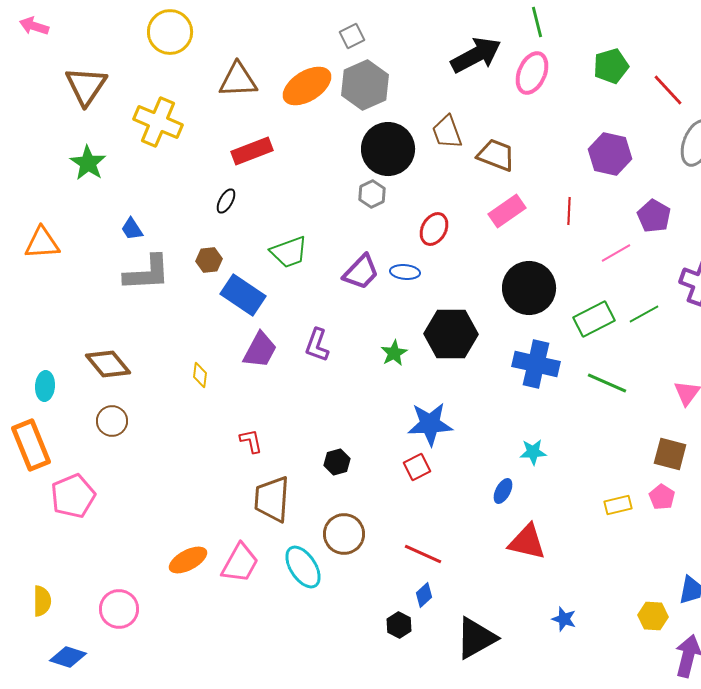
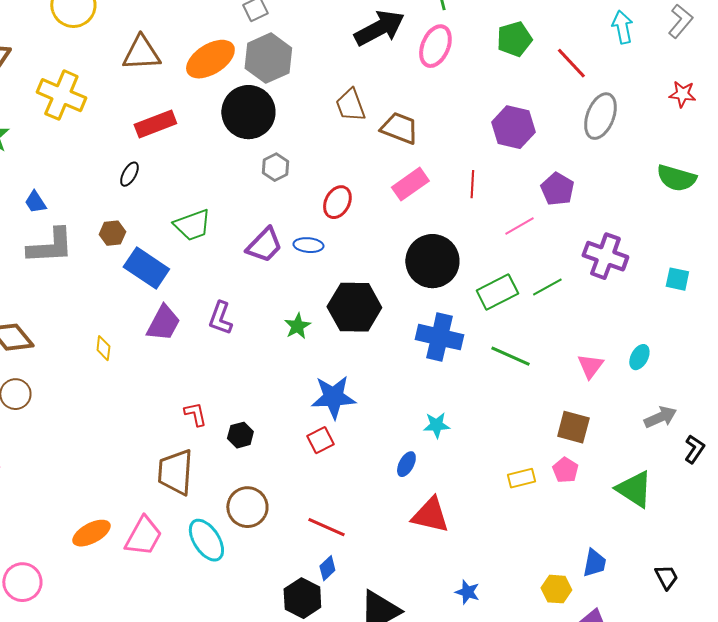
black circle: (388, 149) -> (248, 112), moved
red L-shape: (251, 441) -> (195, 414), moved
black hexagon: (399, 625) -> (302, 598), size x1.5

